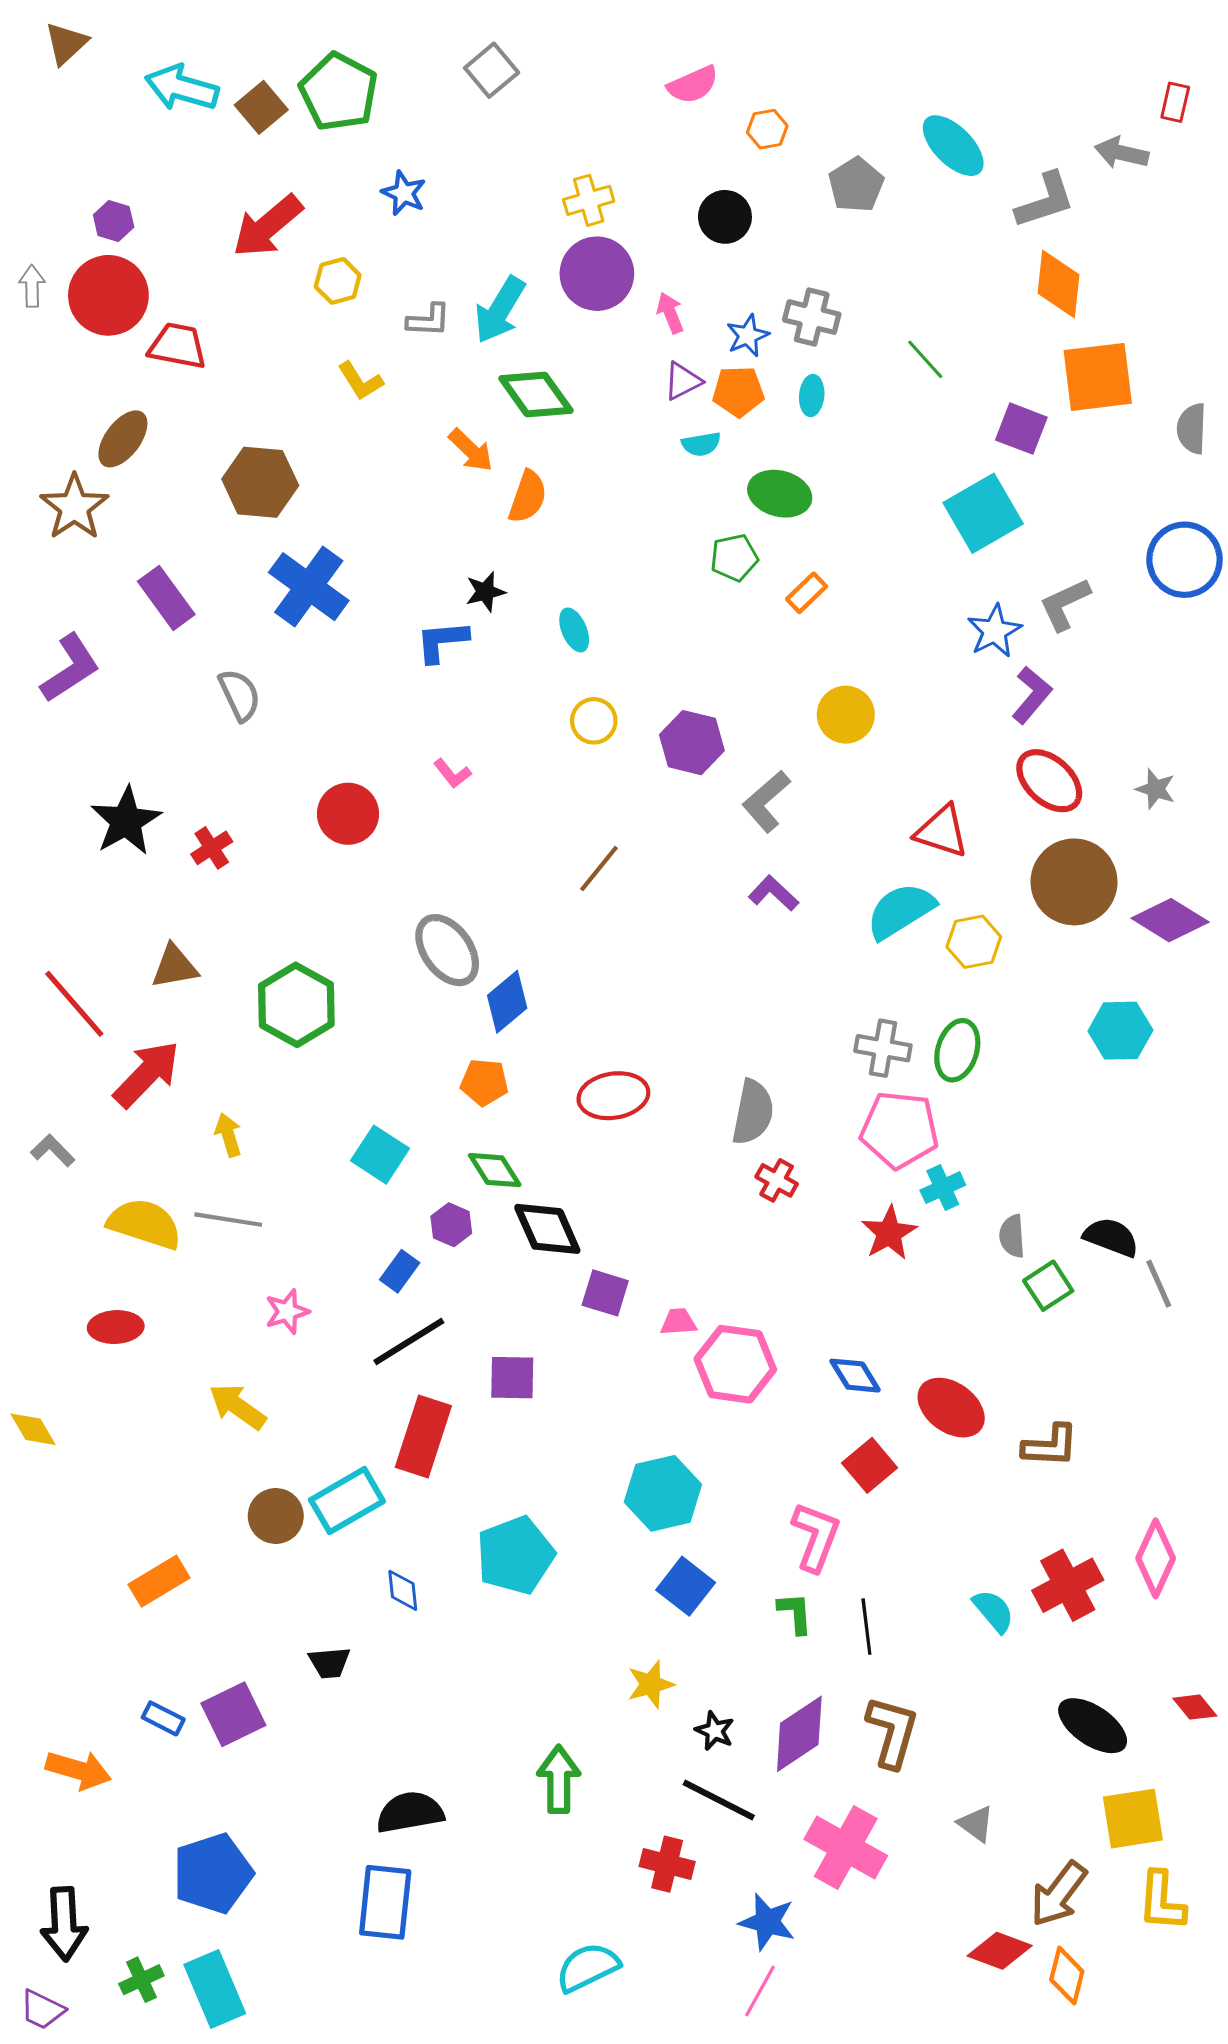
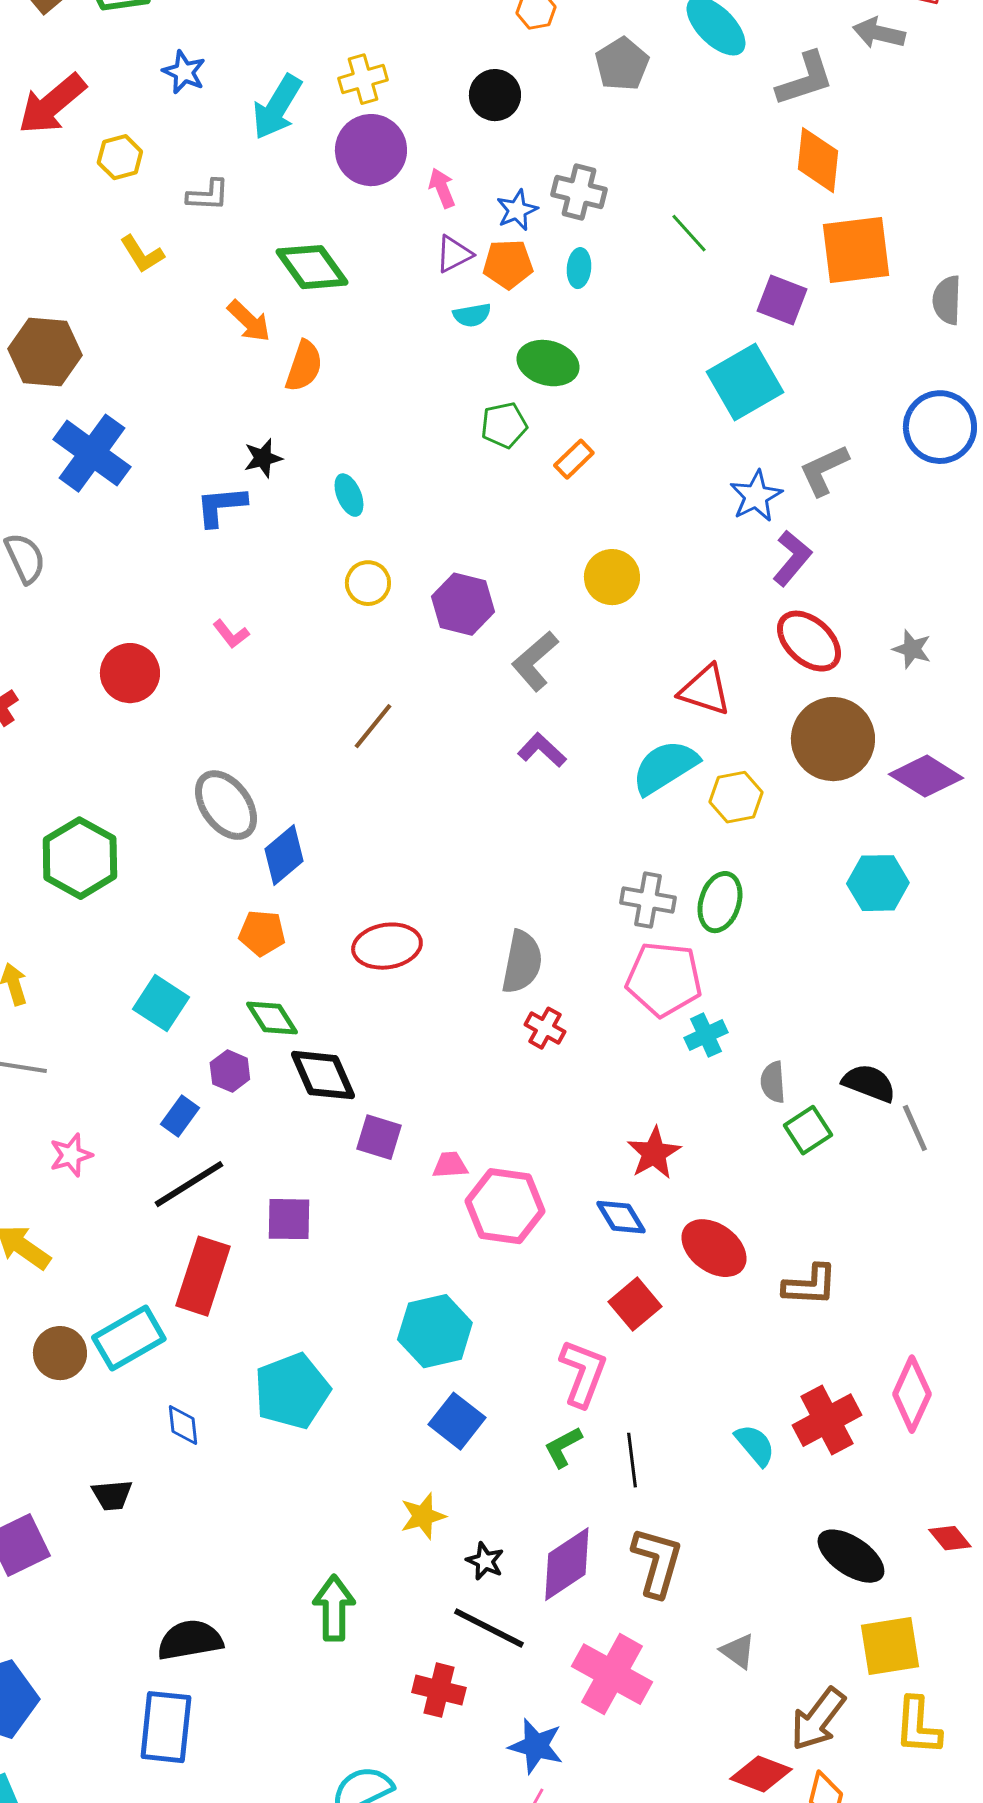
cyan arrow: (500, 310) -> (277, 107), moved
red star: (889, 1233) -> (654, 1153), moved
green L-shape: (795, 1613) -> (563, 1447), turned -114

